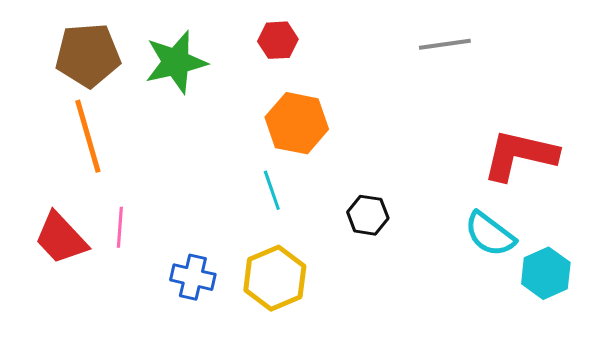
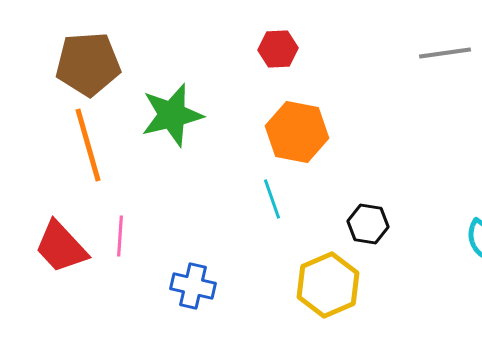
green star: (176, 62) -> (172, 115), moved
yellow hexagon: (275, 278) -> (328, 285), moved

